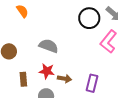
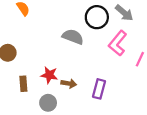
gray semicircle: (49, 46) -> (73, 37), moved

